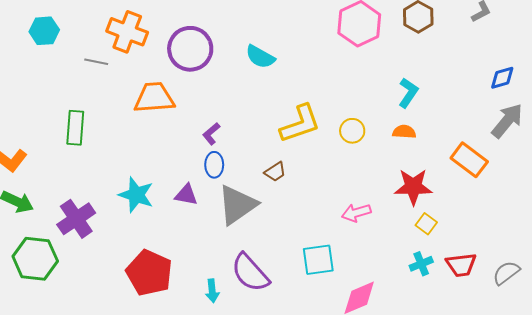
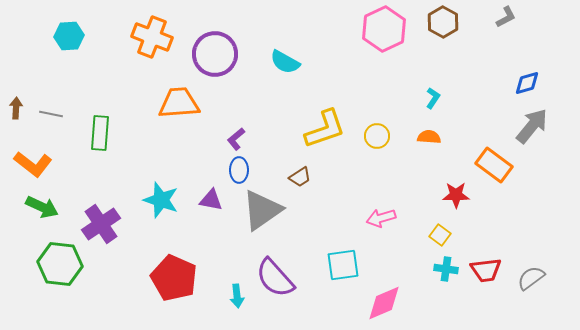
gray line: (96, 62) -> (51, 114), moved
cyan L-shape: (408, 93) -> (433, 98), size x0.7
red star: (413, 187) -> (456, 195), moved, size x0.7
yellow square: (426, 224) -> (440, 235), moved
cyan cross: (421, 264) -> (446, 269), turned 30

